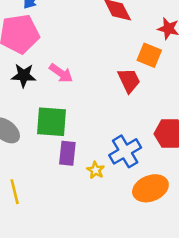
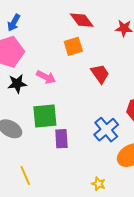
orange square: (149, 55) -> (73, 46), moved, turned -30
yellow star: (96, 170) -> (98, 184), moved

